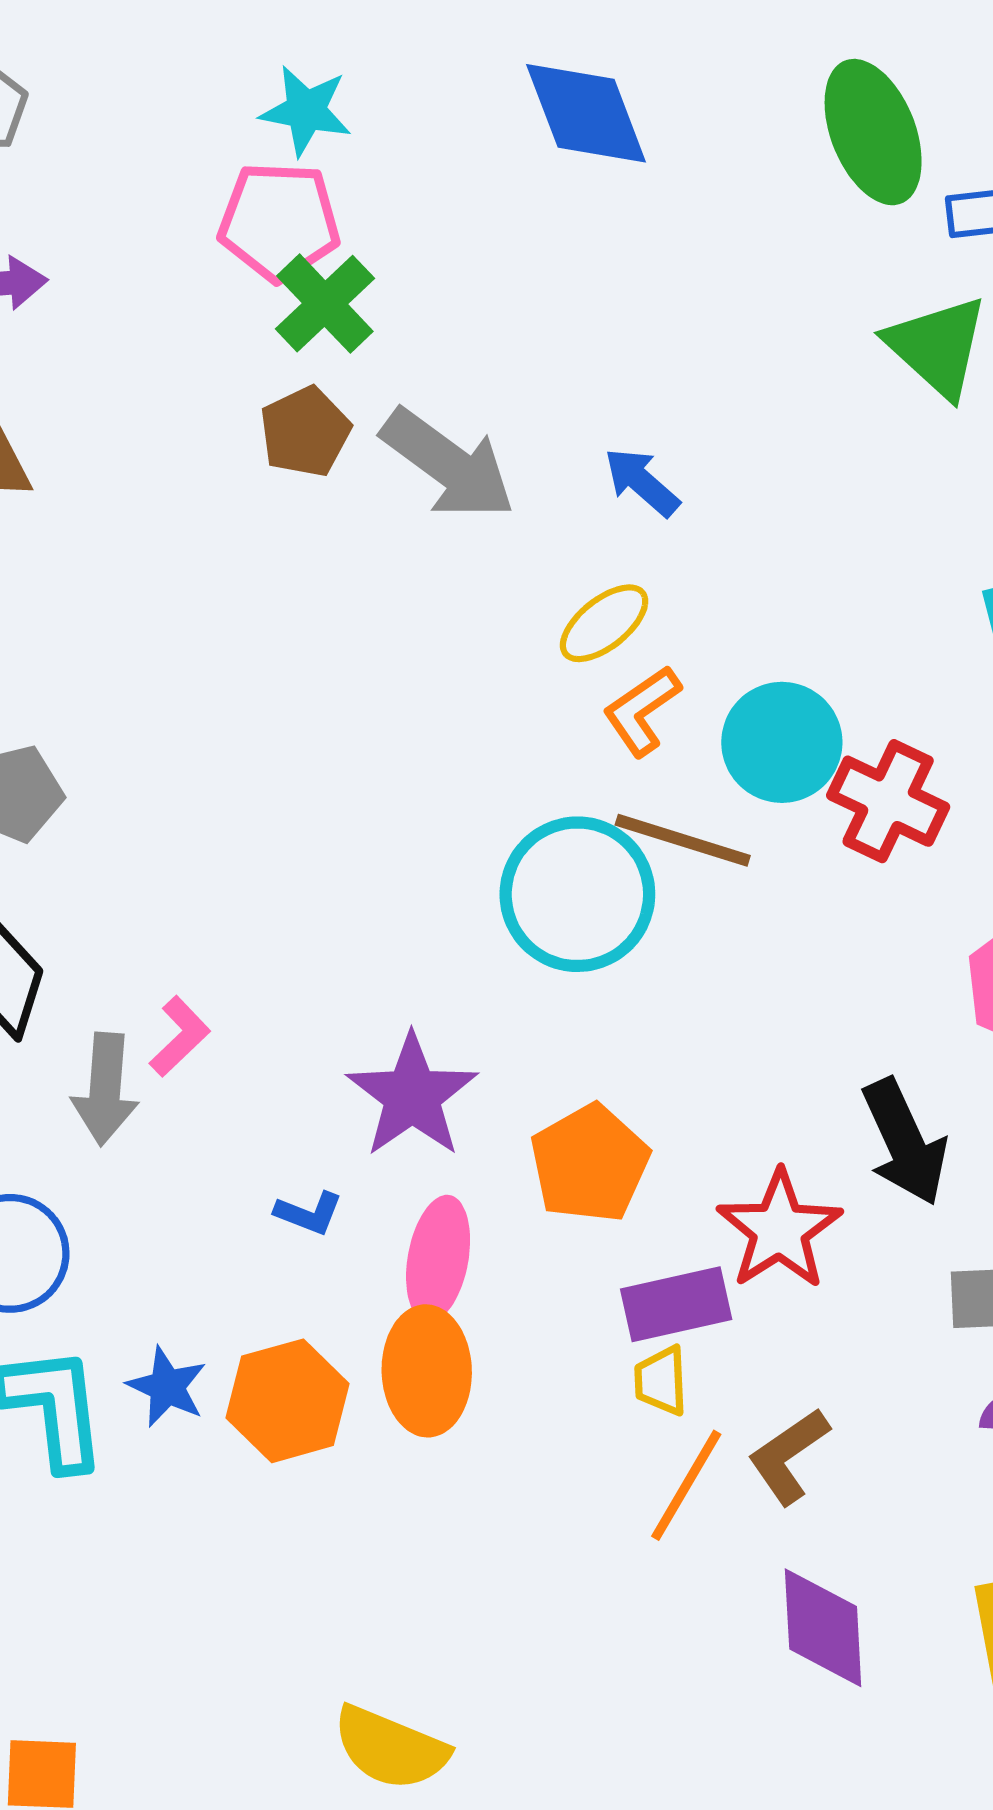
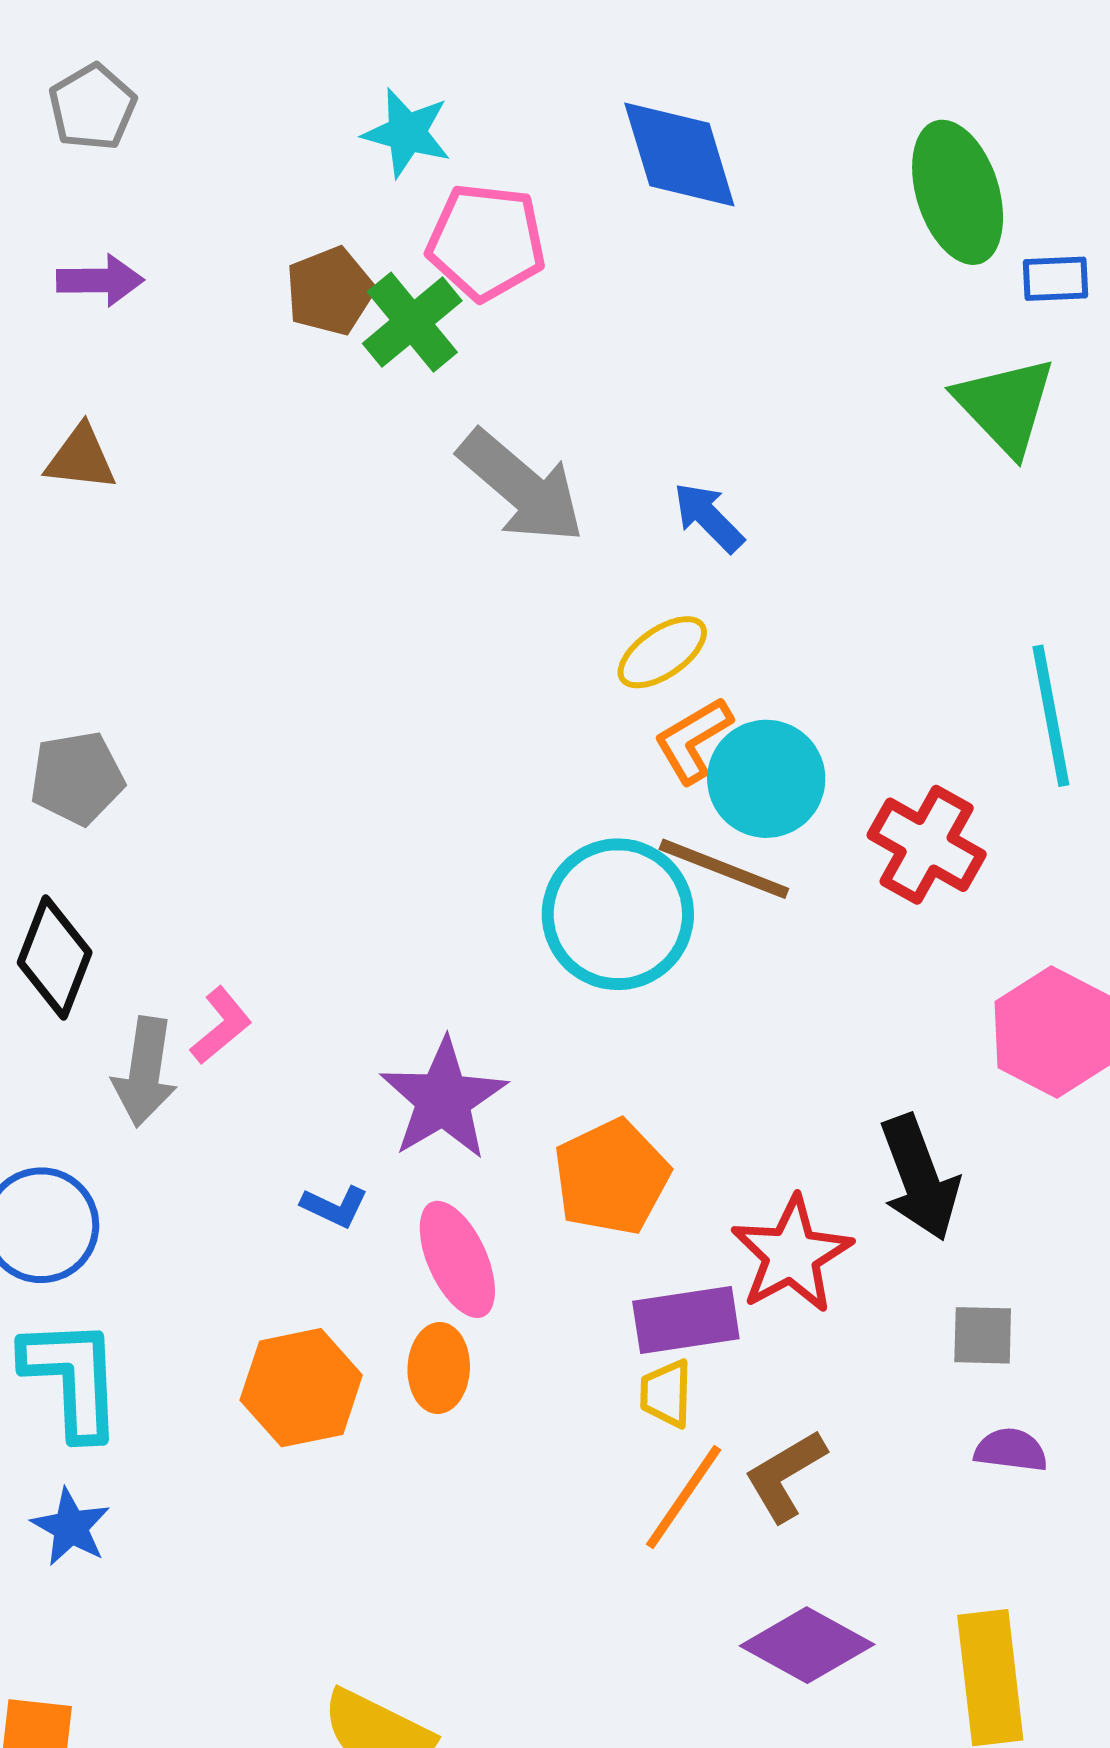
pink pentagon: (279, 222) -> (486, 242), moved
brown pentagon: (305, 432) -> (330, 291), moved
cyan circle: (782, 742) -> (766, 779), moved
pink ellipse: (438, 1259) -> (457, 1259), turned -39
orange ellipse: (427, 1371) -> (439, 1368), size x0.7
blue star: (167, 1387) -> (71, 1527), moved
purple diamond: (823, 1628) -> (807, 1645), turned -62

